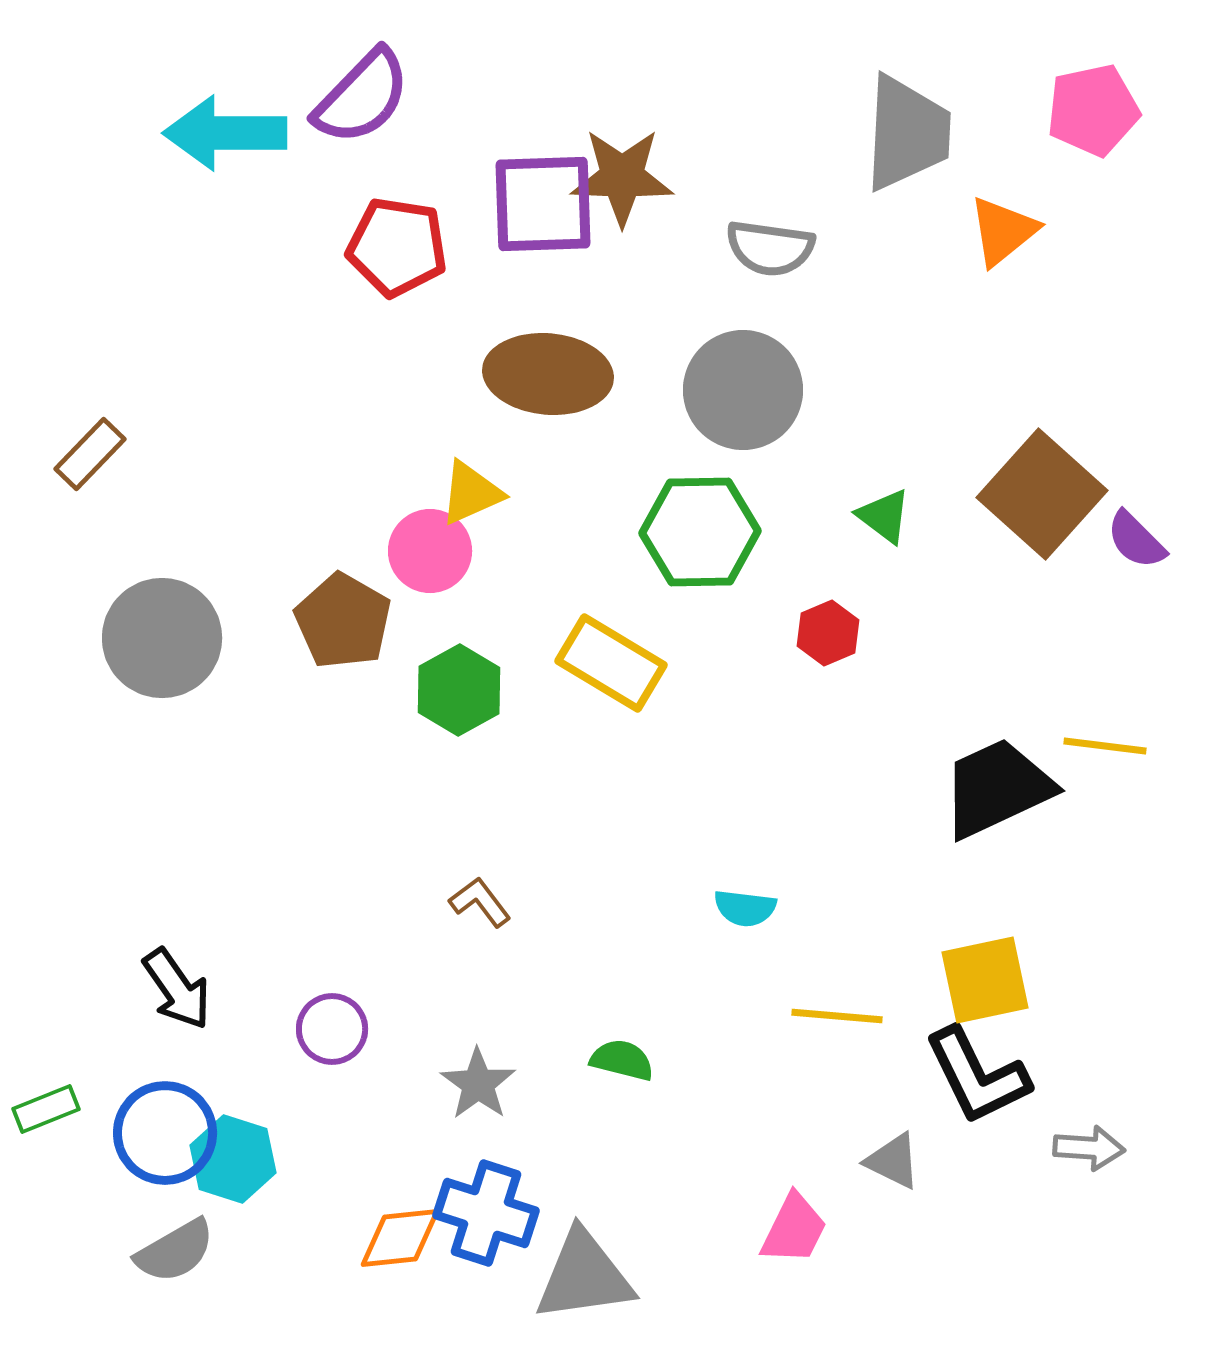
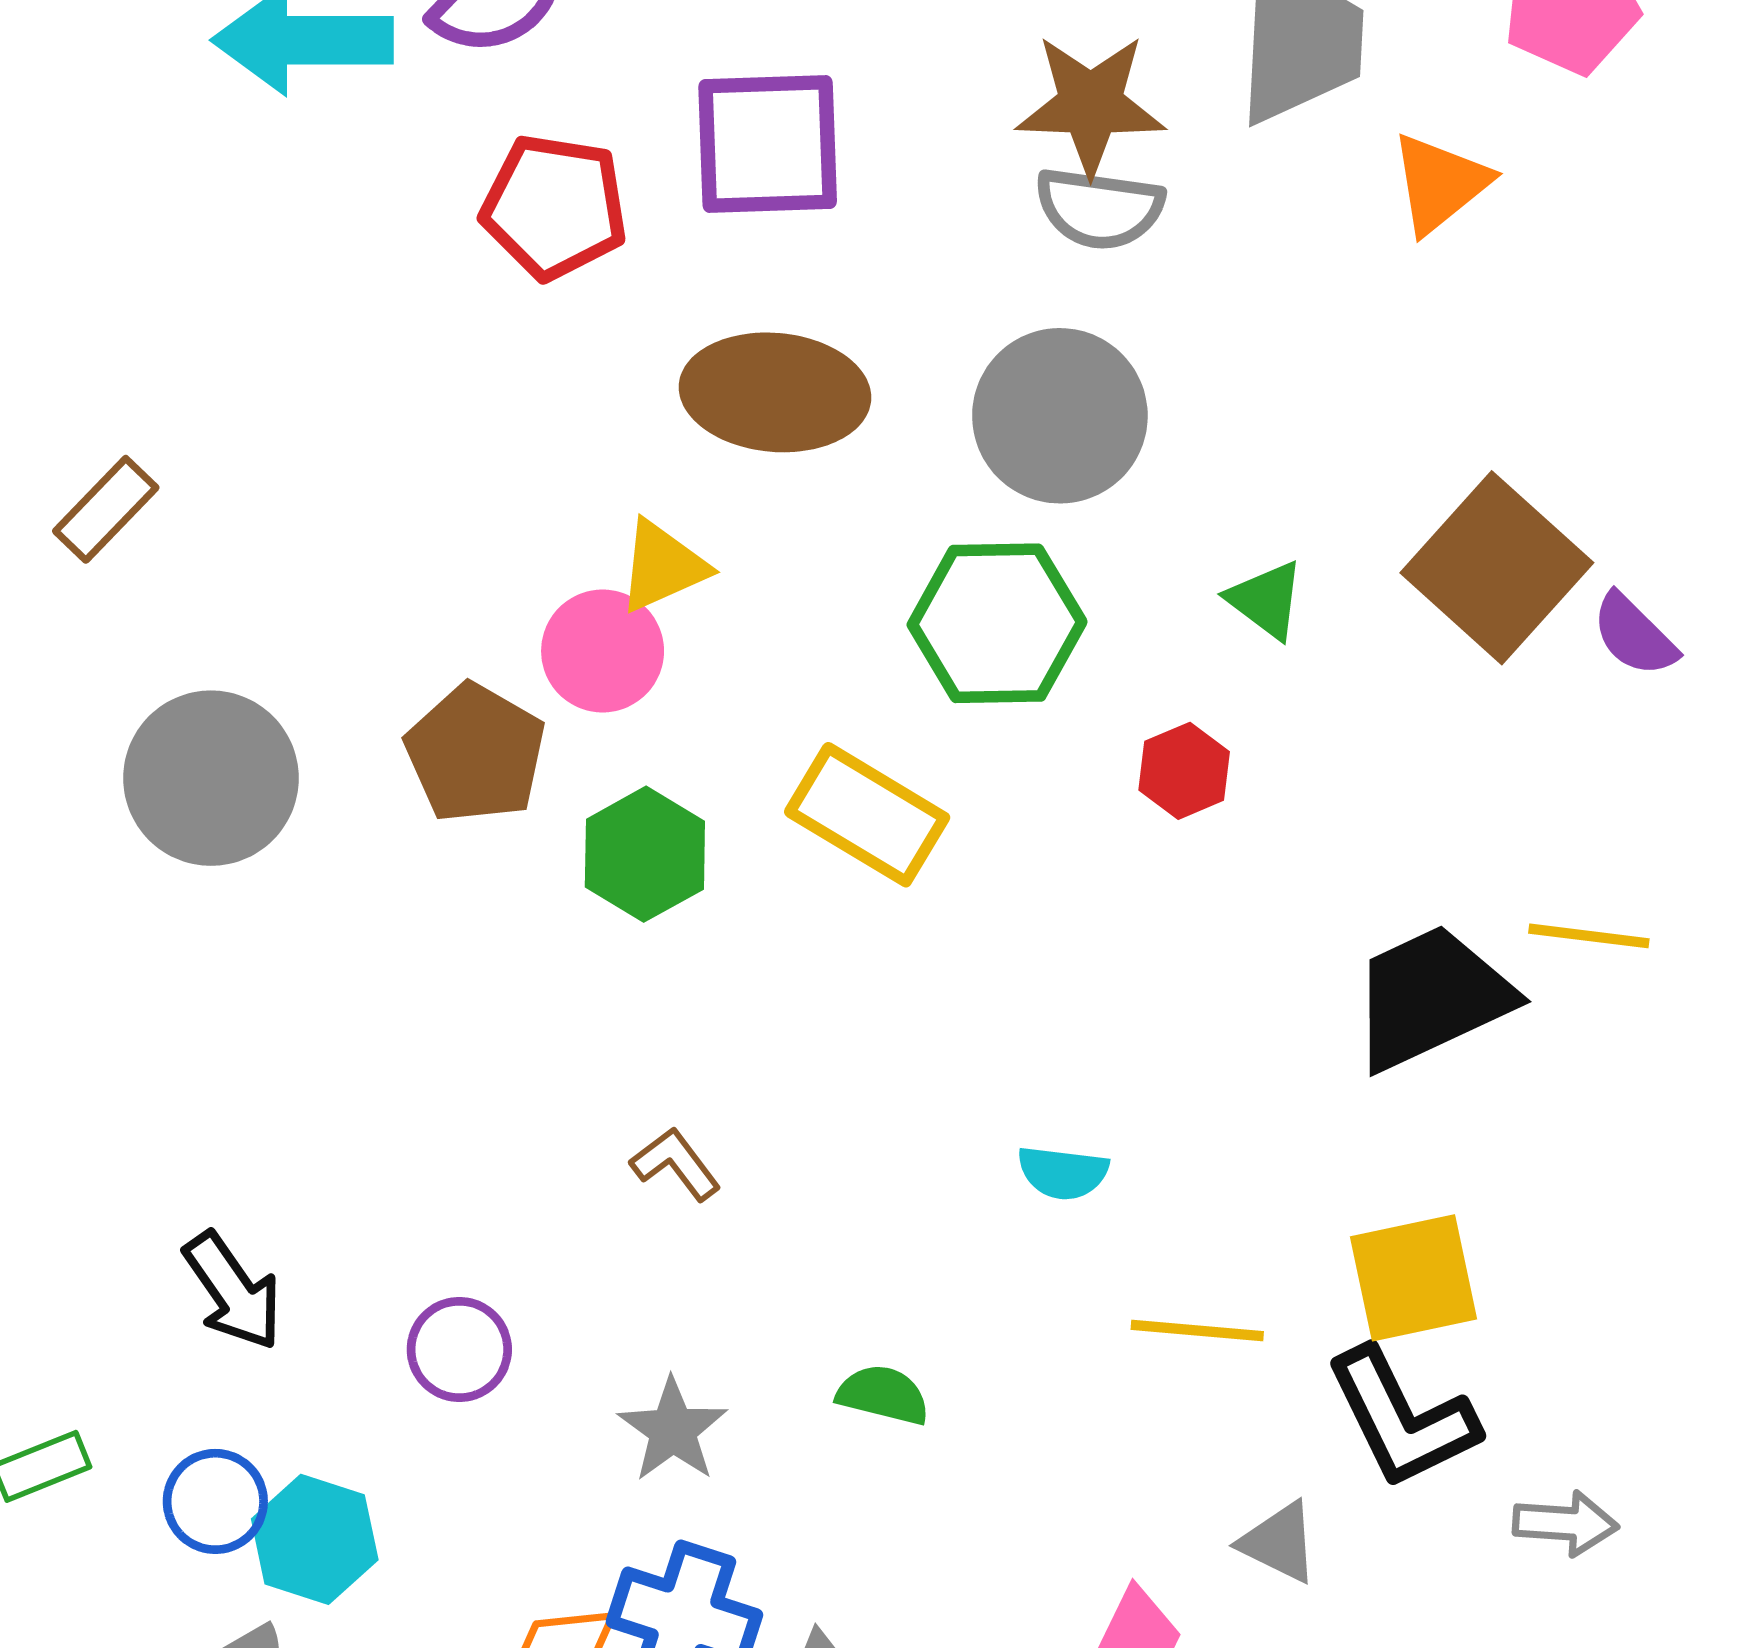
brown star: (622, 177) -> (1091, 105), moved
blue circle: (165, 1133) -> (215, 1501), size x0.7

